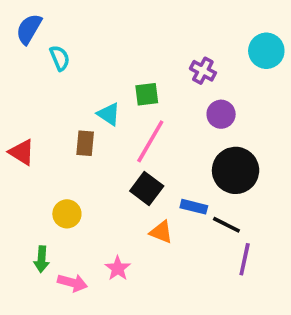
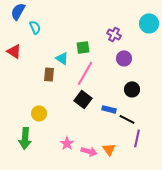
red triangle: (22, 152) -> (14, 51), moved
black circle: (236, 170) -> (132, 89), size x0.6
orange triangle: (161, 232) -> (109, 149), moved, turned 32
green arrow: (42, 259) -> (25, 138), size x1.5
pink arrow: (72, 283) -> (89, 151), moved

